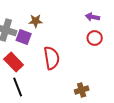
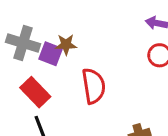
brown star: (36, 21) -> (66, 45), moved

